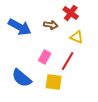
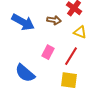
yellow square: (54, 82) -> (69, 80), moved

